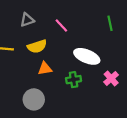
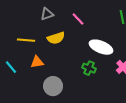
orange triangle: (45, 69) -> (37, 62), moved
green cross: (74, 80) -> (89, 68), turned 32

